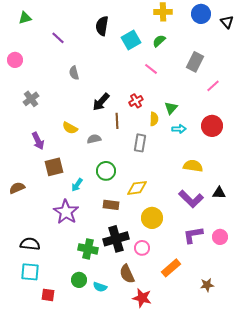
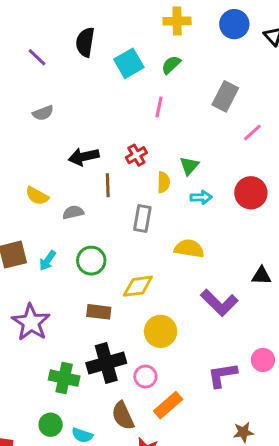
purple line: (58, 38) -> (37, 57), moved
pink line: (151, 69) -> (159, 107), turned 64
gray semicircle: (74, 73) -> (43, 113), turned -96
black arrow: (101, 102) -> (84, 157), turned 36
yellow semicircle: (193, 166) -> (189, 249), moved
cyan arrow: (77, 185) -> (48, 261), moved
black triangle: (219, 193) -> (261, 276), moved
purple L-shape: (193, 235) -> (222, 375), moved
orange rectangle: (171, 268) -> (168, 405), moved

